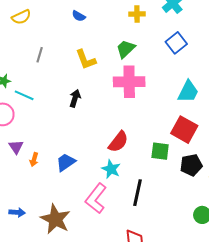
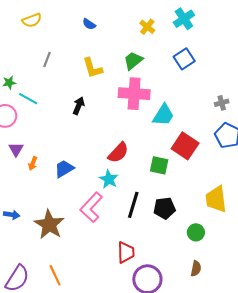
yellow cross: (137, 14) -> (147, 27), turned 35
cyan trapezoid: (188, 92) -> (163, 115), moved
black pentagon: (191, 165) -> (164, 208), moved

